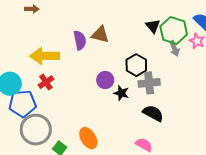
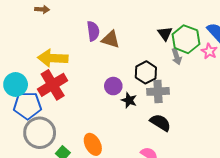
purple semicircle: (80, 40) -> (93, 31), moved
gray arrow: (174, 49) -> (177, 57), moved
red cross: (46, 82) -> (53, 85), size x1.8

